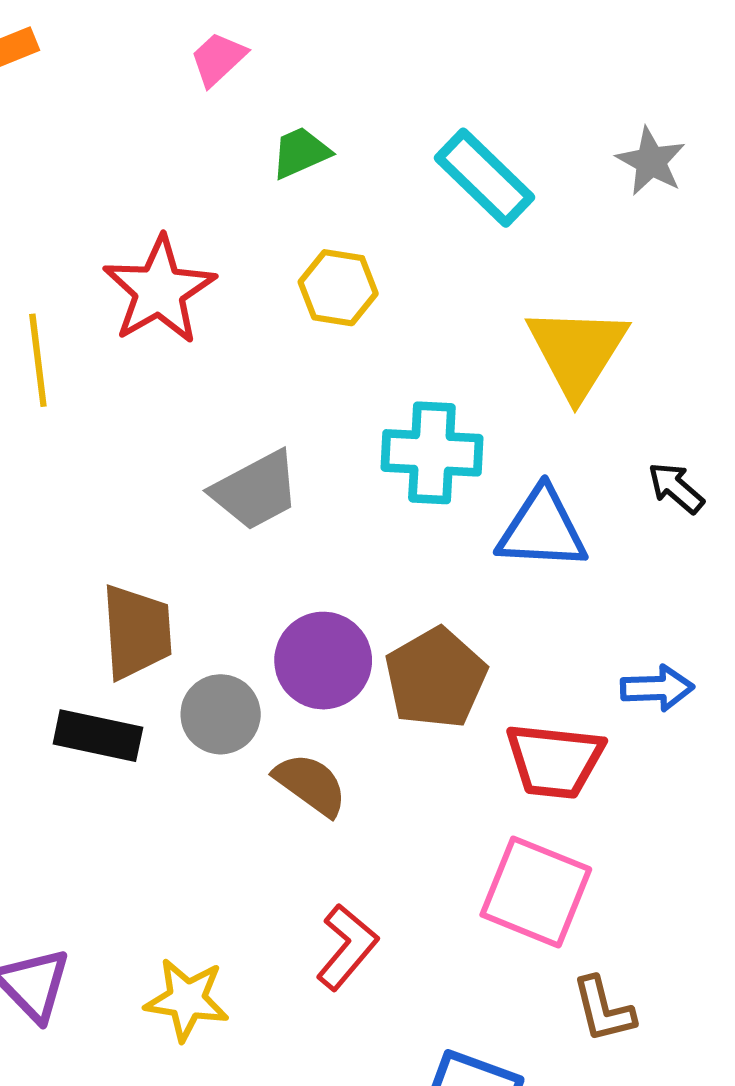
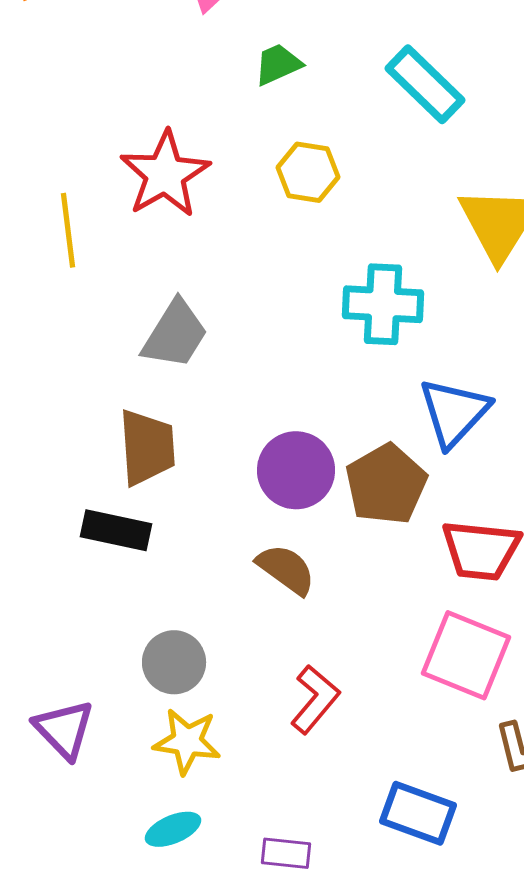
gray trapezoid: (256, 490) -> (175, 334), moved, turned -30
blue triangle: (542, 529) -> (454, 412), moved, turned -50
gray circle: (221, 714) -> (174, 662), moved

